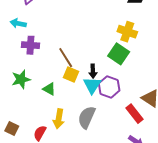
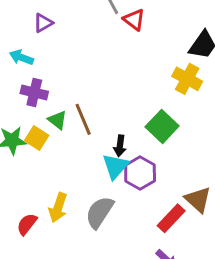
yellow cross: (127, 32) -> (187, 79), moved
yellow square: (71, 75) -> (37, 138), moved
green triangle: (49, 89) -> (57, 120), moved
red rectangle: (135, 114) -> (171, 218), turned 72

